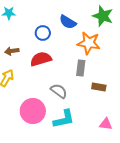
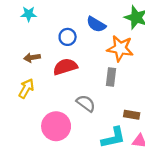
brown rectangle: (99, 87) -> (132, 115), moved
cyan L-shape: (64, 119) -> (113, 138), moved

